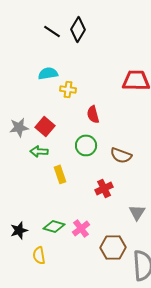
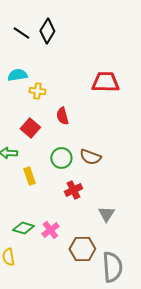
red square: (45, 126) -> (30, 128), moved
green circle: (86, 145) -> (61, 158), moved

